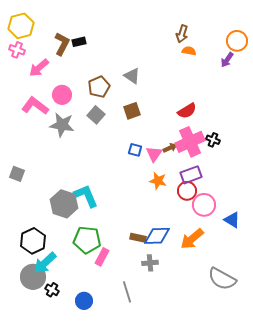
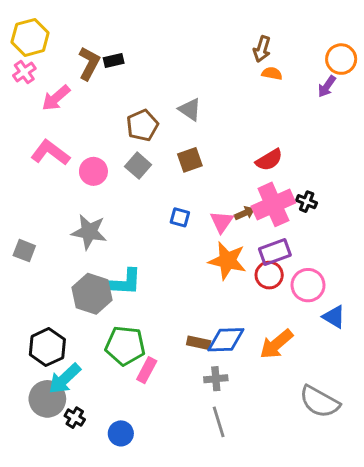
pink cross: (17, 50) -> (24, 72), turned 35
pink circle: (62, 95) -> (93, 171), moved
gray star: (62, 125) -> (89, 232), moved
blue square: (135, 150) -> (180, 217), moved
orange star: (158, 181) -> (227, 261), size x1.5
cyan L-shape: (86, 196) -> (124, 282), turned 116
pink circle: (204, 205) -> (308, 285), moved
gray line: (127, 292) -> (219, 422), moved

